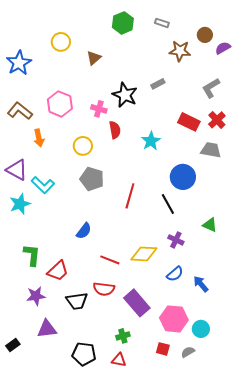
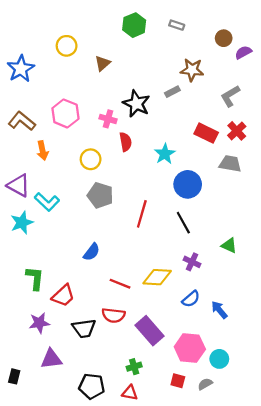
brown star: (180, 51) -> (192, 70), moved
blue circle: (183, 177) -> (188, 184), moved
black rectangle: (13, 345) -> (14, 376), turned -40

